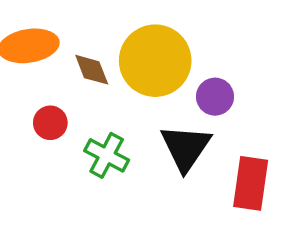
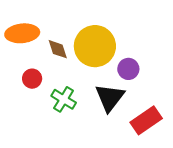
red rectangle: (251, 183) -> (146, 120), turned 44

